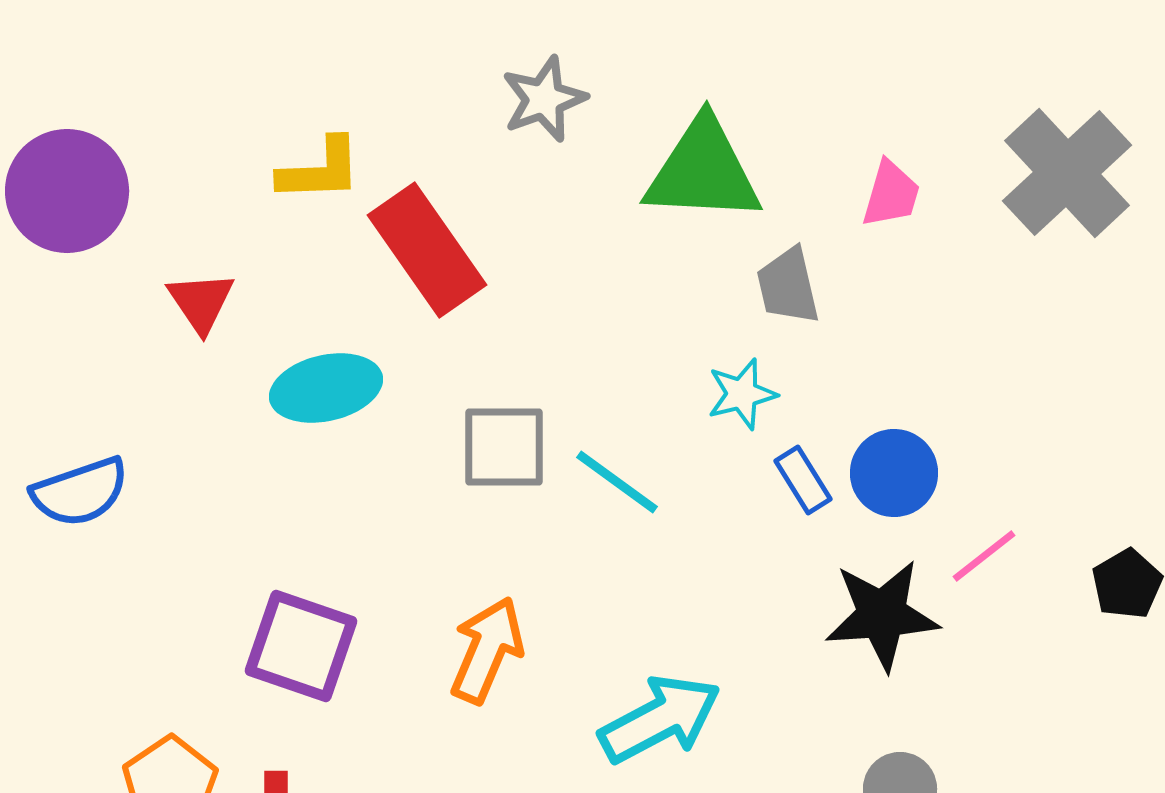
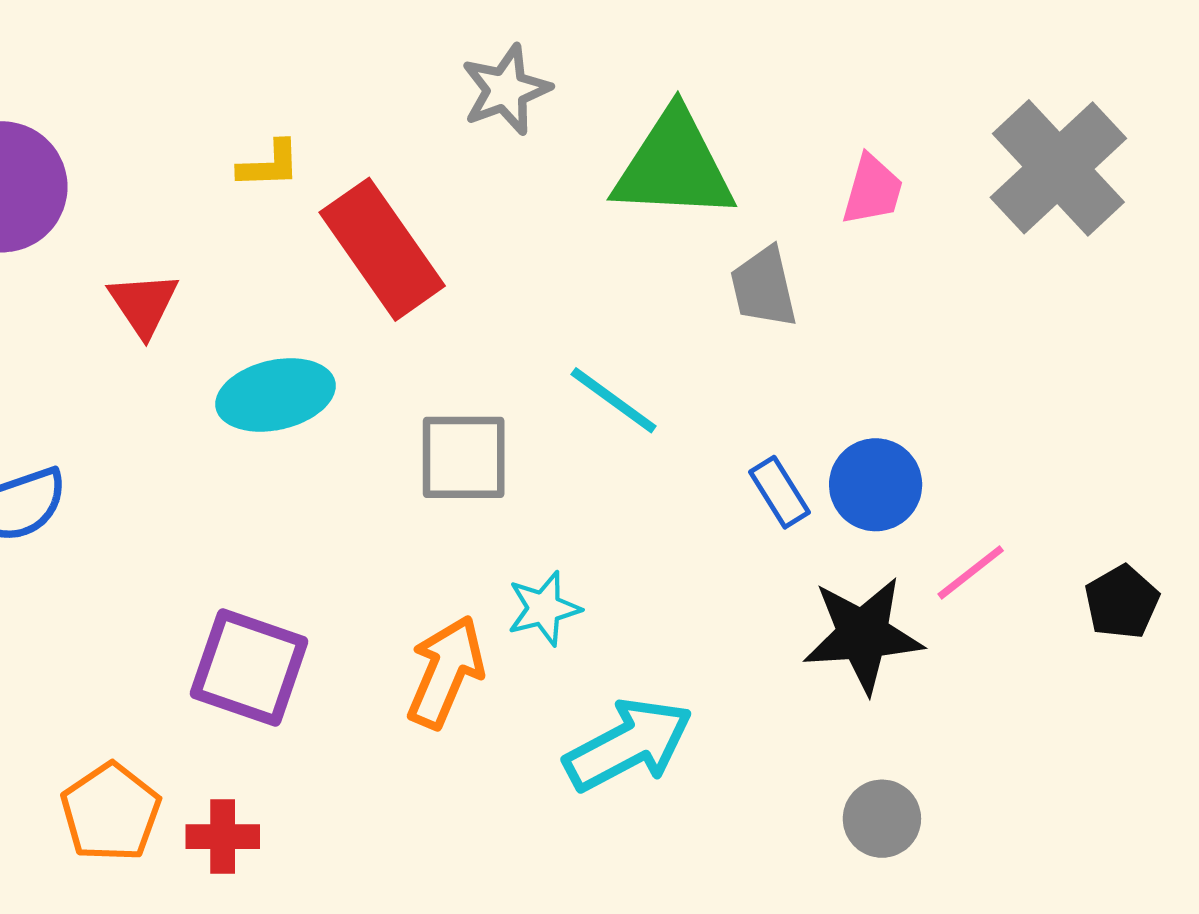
yellow L-shape: (320, 170) -> (269, 165), size x0.7
cyan star: (742, 394) -> (544, 608), moved
cyan line: (617, 482) -> (614, 400), moved

